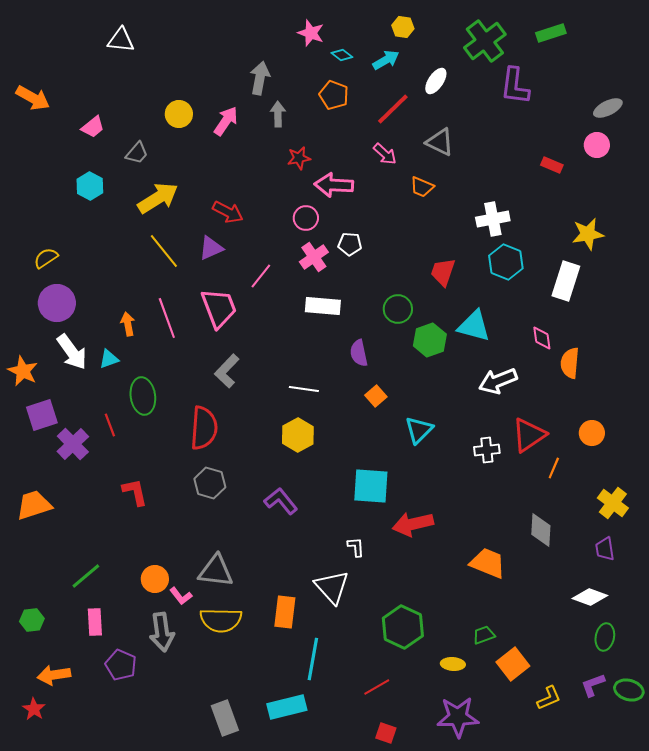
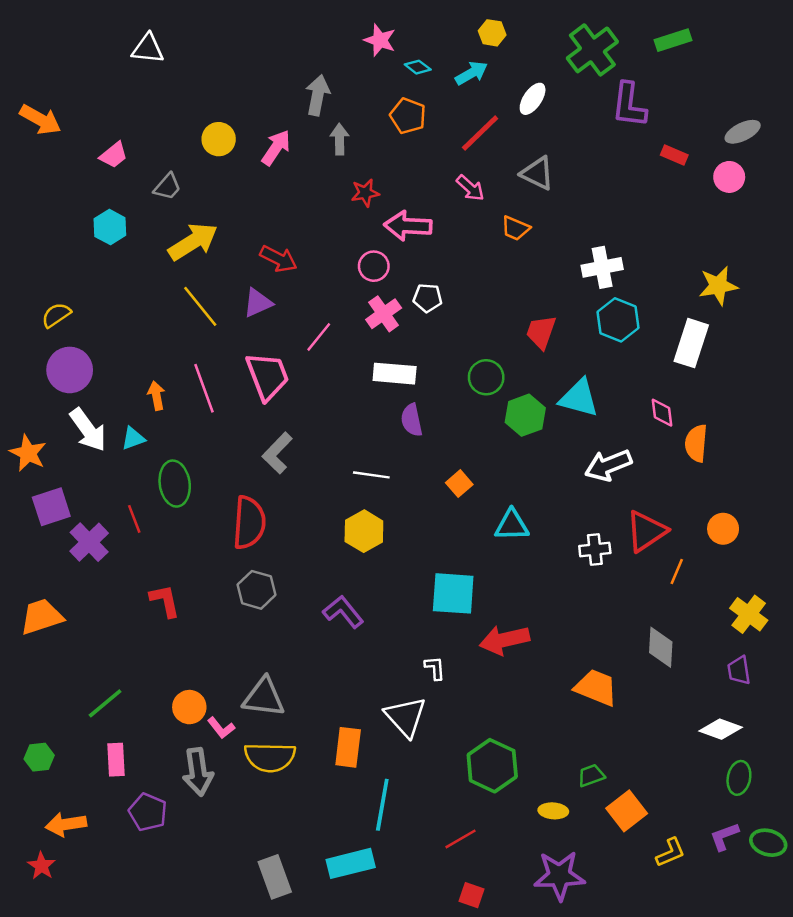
red rectangle: (552, 165) -> (674, 155), moved
purple semicircle: (359, 353) -> (412, 420), moved
cyan triangle: (419, 430) -> (512, 525), turned 44

